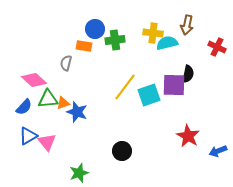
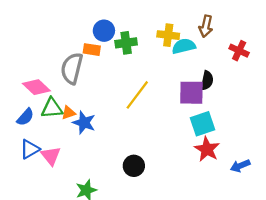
gray semicircle: (66, 63) -> (72, 68), size x1.8
cyan square: (149, 95) -> (203, 124), moved

